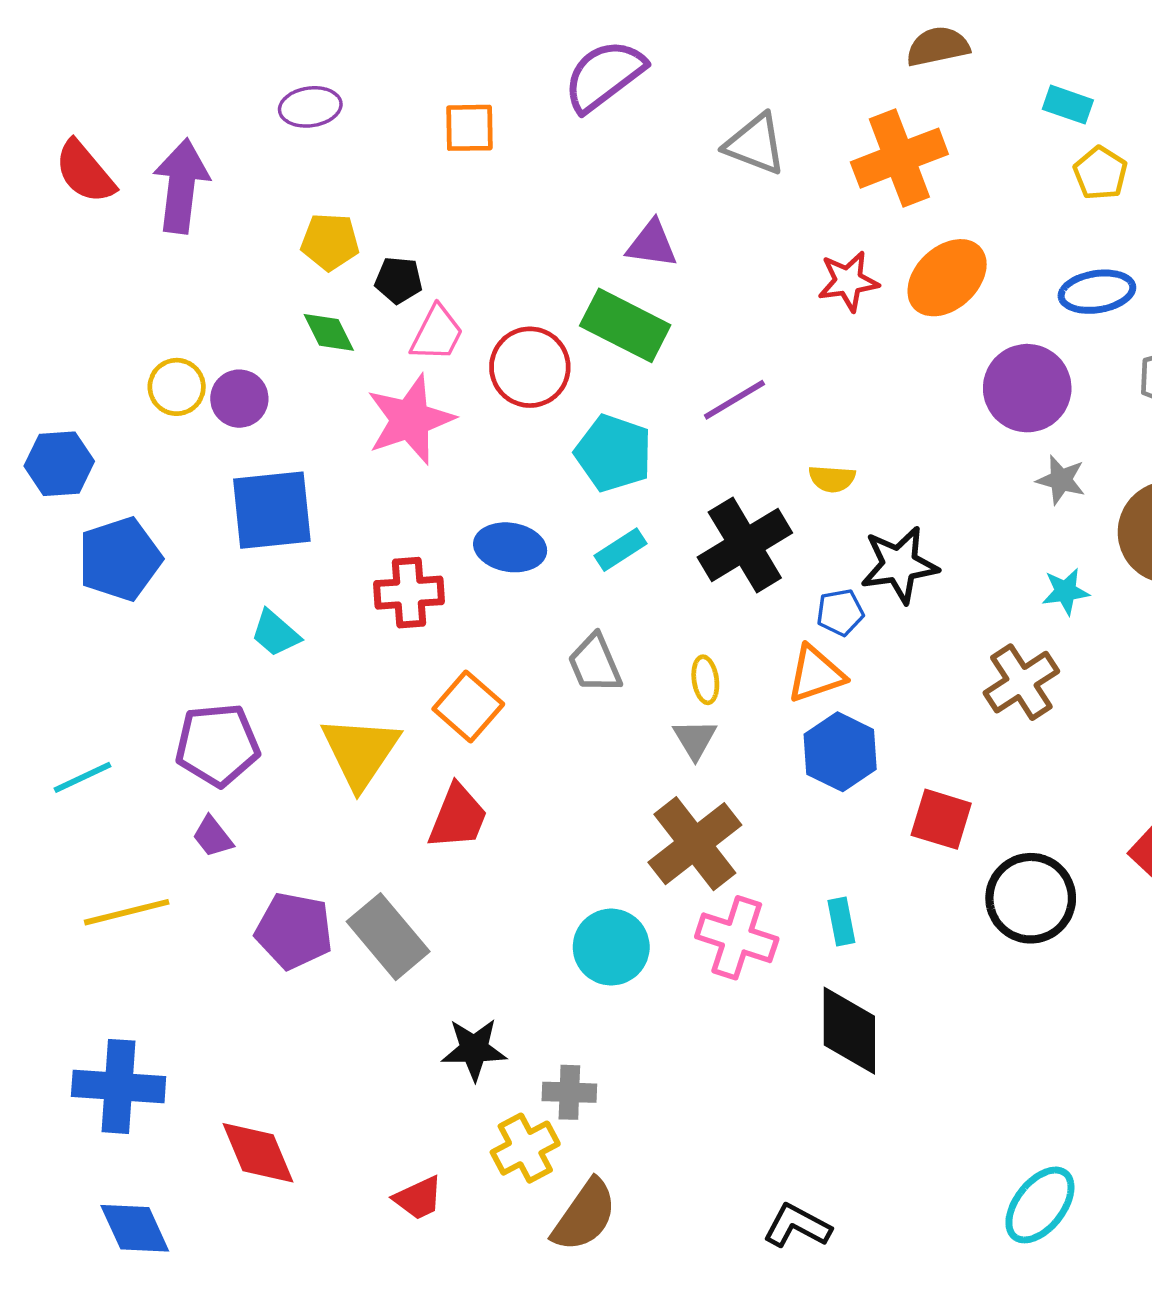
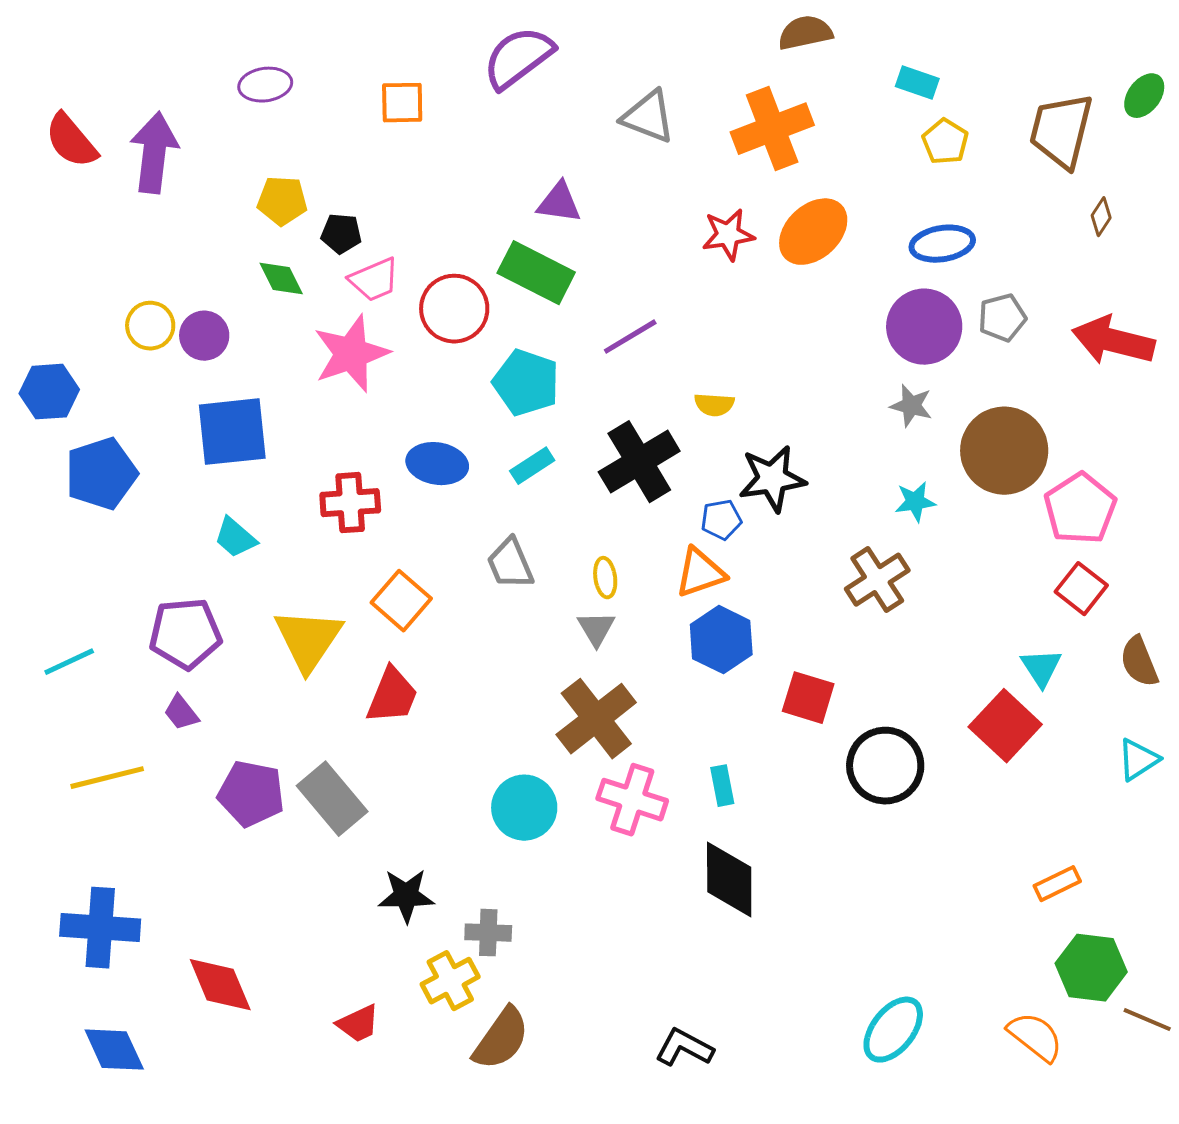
pink trapezoid: (437, 333) -> (374, 280), turned 40
purple circle: (1027, 388) -> (924, 327), moved

